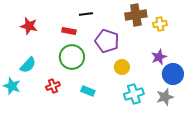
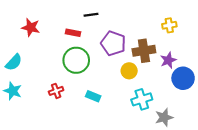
brown cross: (136, 15) -> (144, 51), moved
cyan semicircle: (28, 65) -> (14, 62), moved
gray star: (165, 97) -> (164, 117), moved

